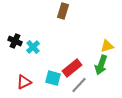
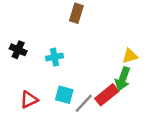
cyan cross: (33, 47) -> (55, 57), moved, turned 32
red rectangle: (72, 68) -> (107, 95), moved
gray line: (79, 85) -> (84, 103), moved

